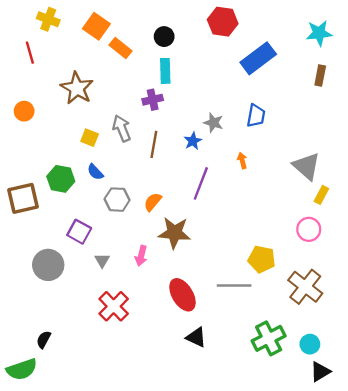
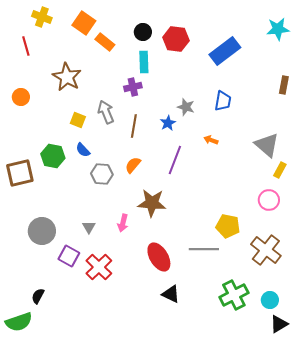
red hexagon: (223, 22) -> (176, 39), moved
brown rectangle: (320, 76) -> (284, 85), moved
orange arrow: (242, 160) -> (211, 140), turned -56
orange semicircle: (153, 202) -> (133, 165), moved
purple square: (79, 232) -> (69, 256), moved

